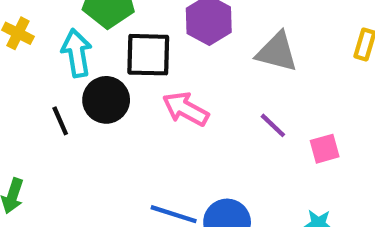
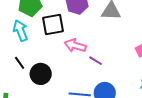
black circle: (106, 100) -> (41, 74), moved
purple line: (273, 125) -> (96, 61), moved

